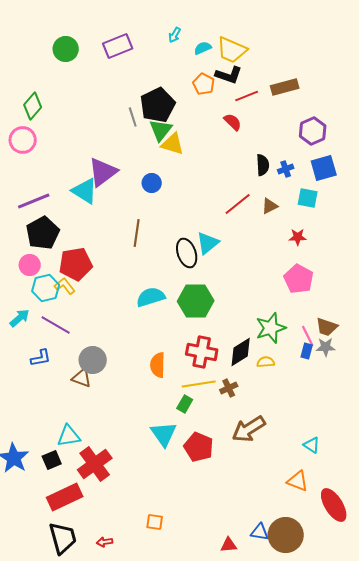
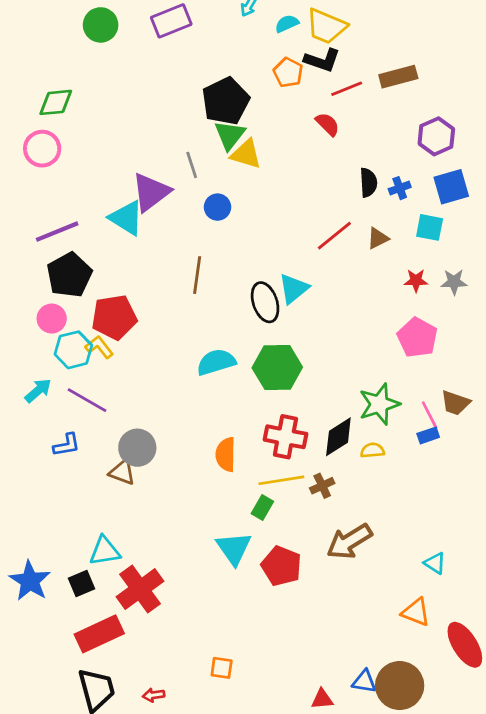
green diamond: (33, 106) -> (56, 102), turned 44
gray line: (133, 117) -> (192, 165), moved
gray star: (326, 347) -> (454, 282), moved
blue rectangle: (307, 351) -> (428, 435), turned 56

